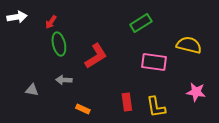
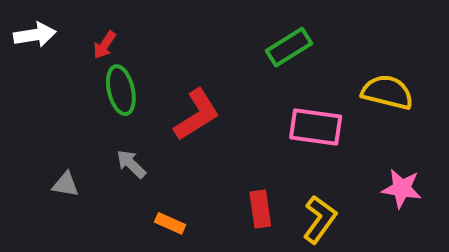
gray arrow: (64, 80) -> (131, 164), turned 42
yellow L-shape: (156, 107) -> (320, 219), turned -135

